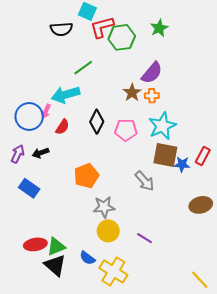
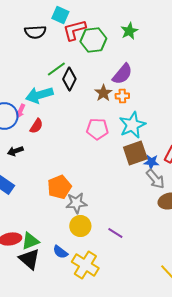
black diamond: (97, 122) -> (69, 79), moved
brown square: (165, 155) -> (135, 153), turned -30
orange pentagon: (86, 176) -> (59, 187), moved
gray arrow: (145, 181) -> (155, 179), moved

